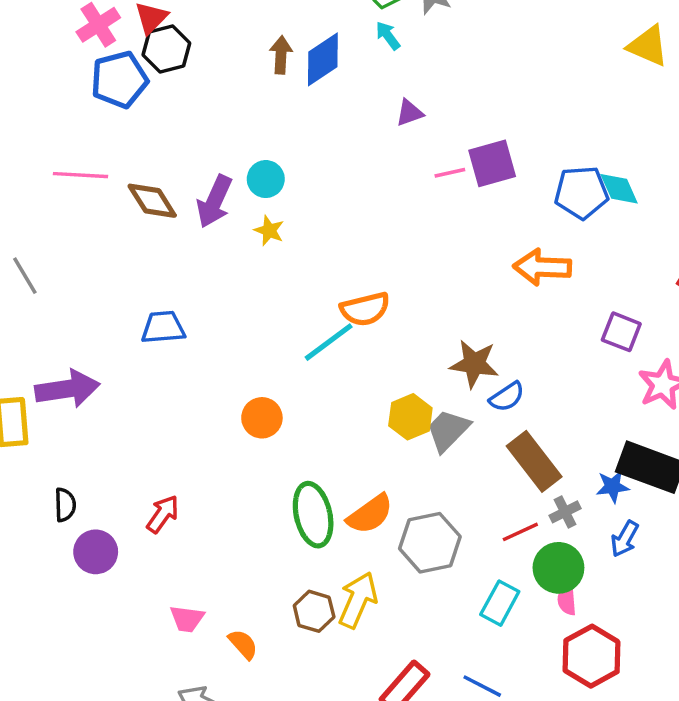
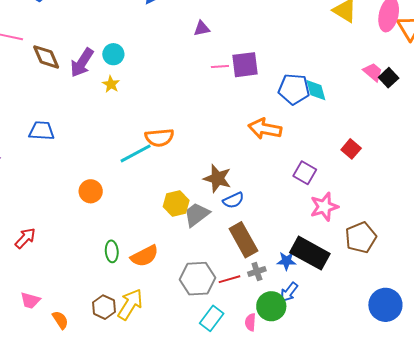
green ellipse: (313, 515) -> (112, 251), size x0.6
gray hexagon: (430, 543) -> (198, 279), moved
green circle: (558, 568) -> (271, 306), moved

